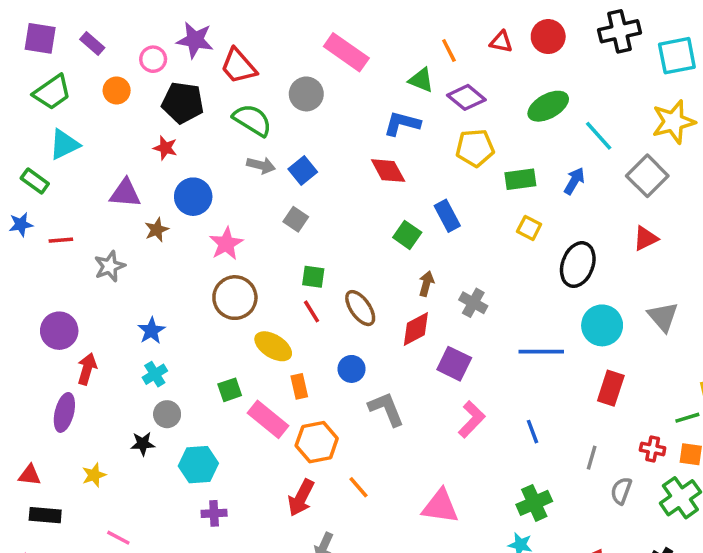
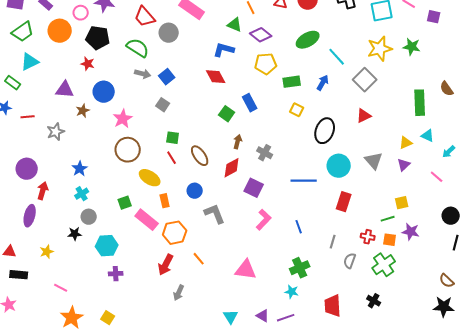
red trapezoid: (238, 66) -> (145, 17), moved
orange circle: (117, 90) -> (60, 31), size x1.5

